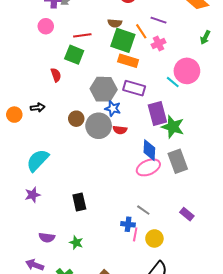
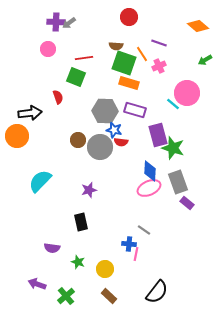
green arrow: (205, 37) -> (205, 60), turned 32
black arrow: (38, 107) -> (30, 113), moved, size x1.6
orange circle: (14, 115) -> (17, 136), size x1.5
red semicircle: (120, 130) -> (121, 142), moved
purple star: (33, 195) -> (89, 190), moved
purple rectangle: (187, 214) -> (187, 203), moved
purple semicircle: (47, 237) -> (52, 248), moved
yellow circle: (154, 238) -> (105, 269), moved

